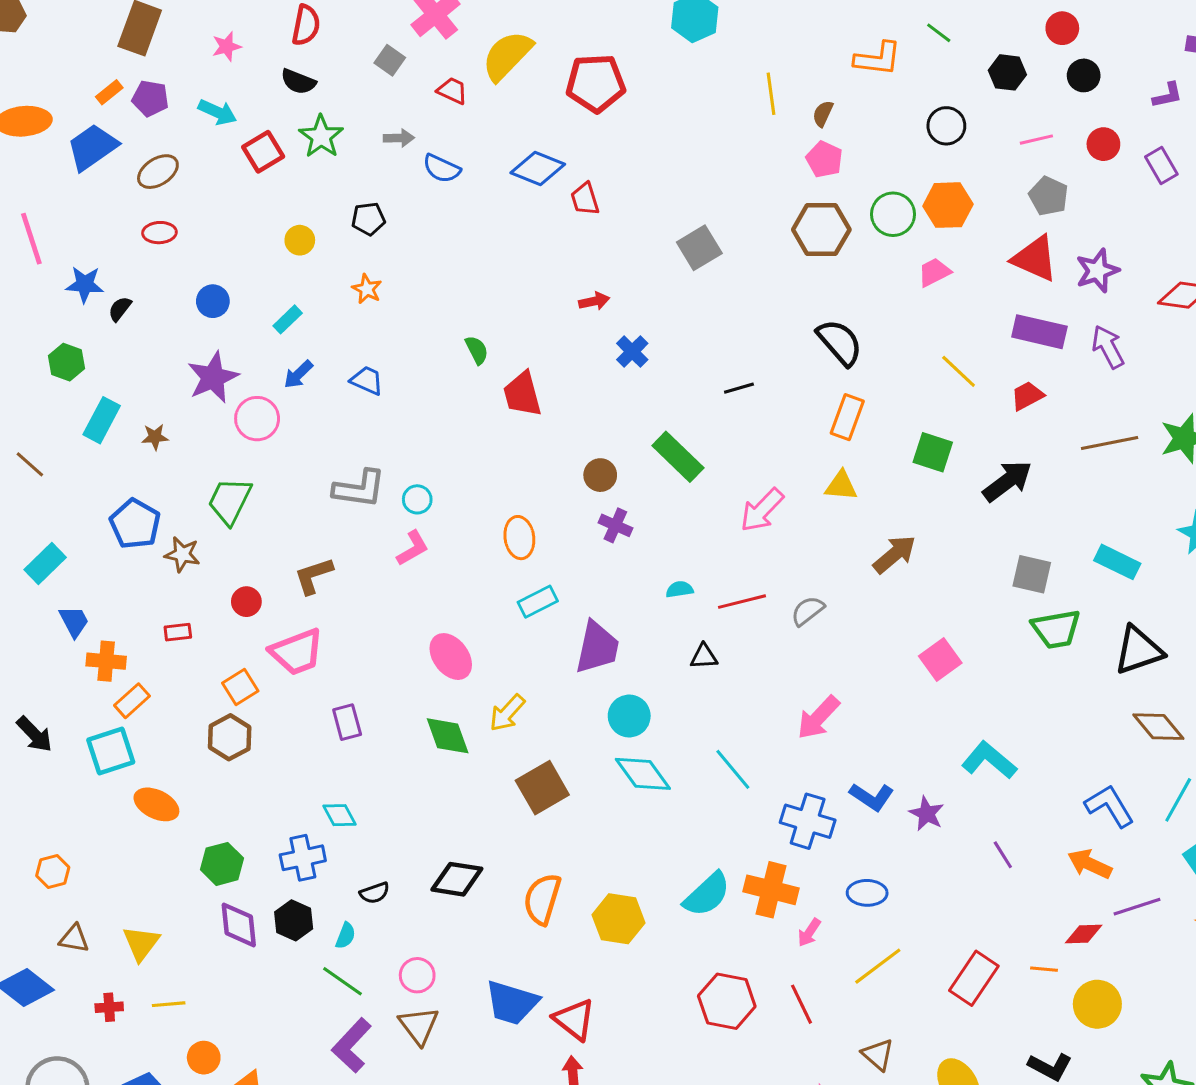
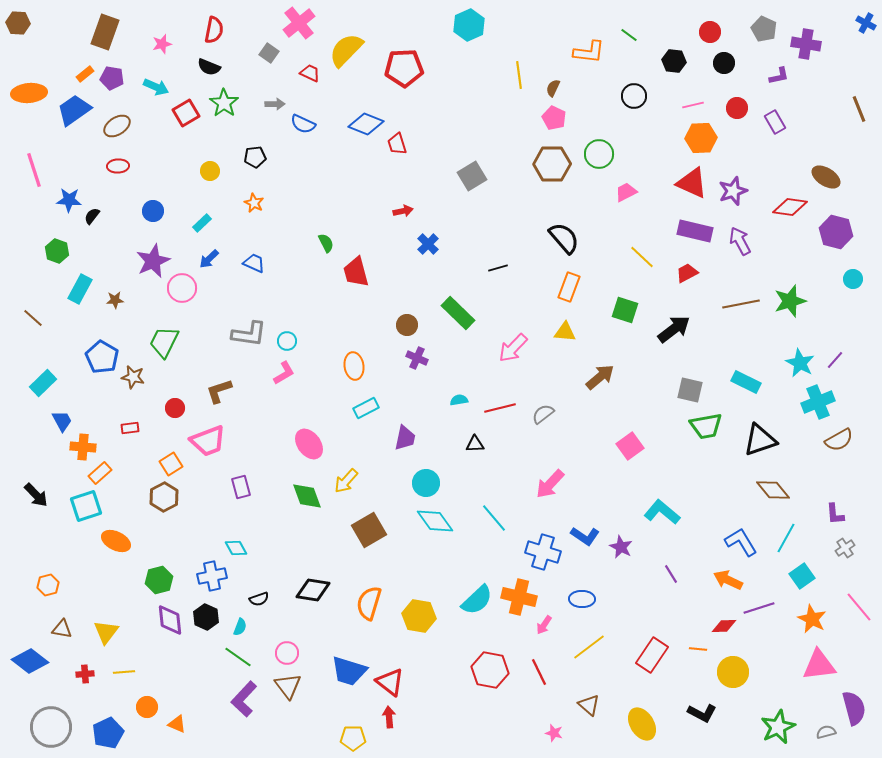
gray pentagon: (1049, 196) -> (764, 29), moved
orange hexagon: (948, 205) -> (701, 138), moved
purple trapezoid: (597, 647) -> (405, 438), size x0.7

